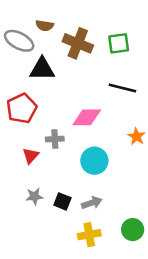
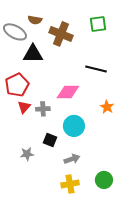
green square: (119, 43) -> (98, 24), moved
red triangle: (31, 156) -> (24, 107), moved
black square: (62, 201) -> (50, 140), moved

